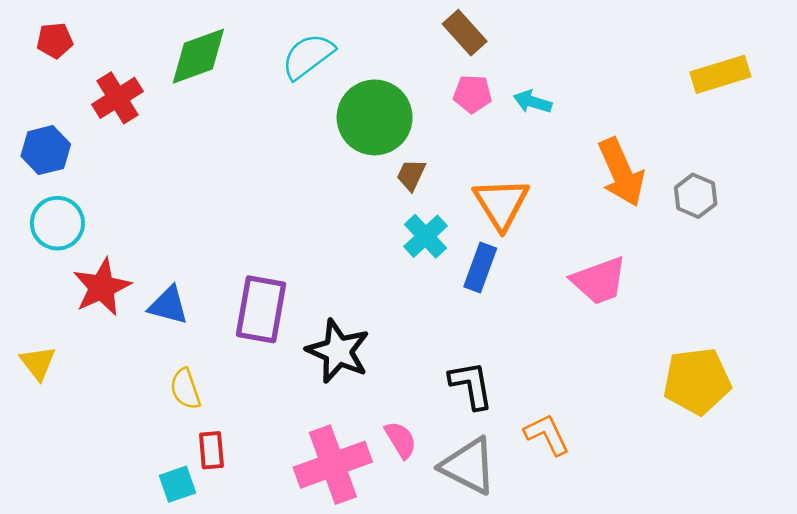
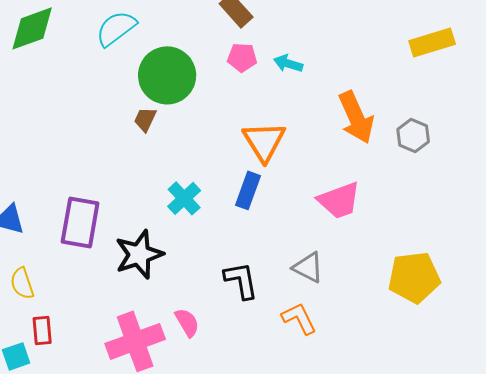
brown trapezoid: (411, 175) -> (145, 119), moved
cyan cross: (425, 236) -> (184, 198), moved
black star: (338, 351) -> (139, 254), turned 30
gray triangle: (469, 466) -> (308, 267), moved, size x0.7

